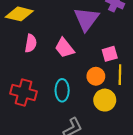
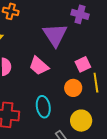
yellow circle: (105, 100) -> (81, 121), moved

